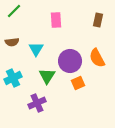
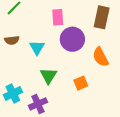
brown rectangle: (98, 20) -> (102, 17), size x1.5
purple circle: (70, 61) -> (72, 39), moved
cyan cross: (13, 78) -> (13, 93), moved

